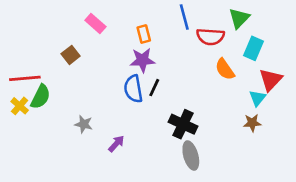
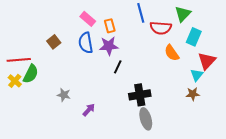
pink rectangle: (95, 24) -> (88, 19), moved
blue semicircle: (133, 89) -> (86, 43), moved
black cross: (183, 124) -> (140, 95), turned -35

